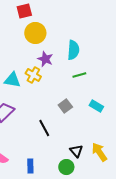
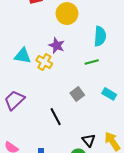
yellow circle: (35, 33) -> (67, 14), moved
cyan semicircle: (73, 50) -> (100, 36), moved
cyan triangle: (12, 80) -> (23, 56), moved

